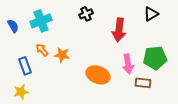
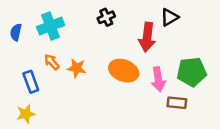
black triangle: (151, 14) -> (169, 17), moved
blue semicircle: (13, 26) -> (16, 32), turned -136
orange ellipse: (98, 75) -> (124, 71), moved

